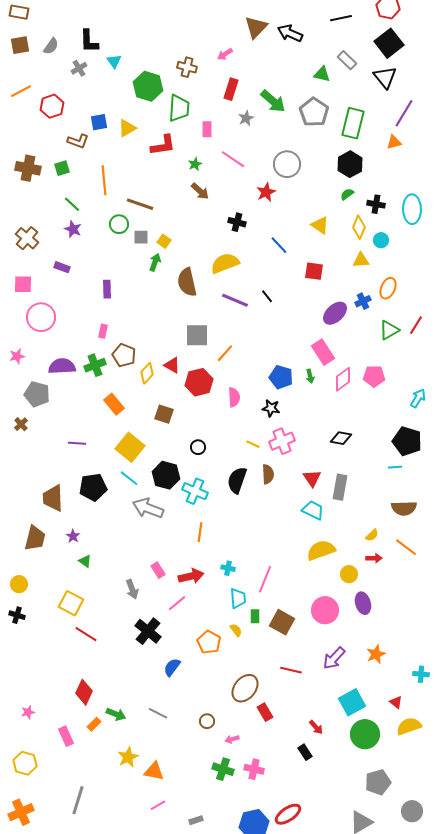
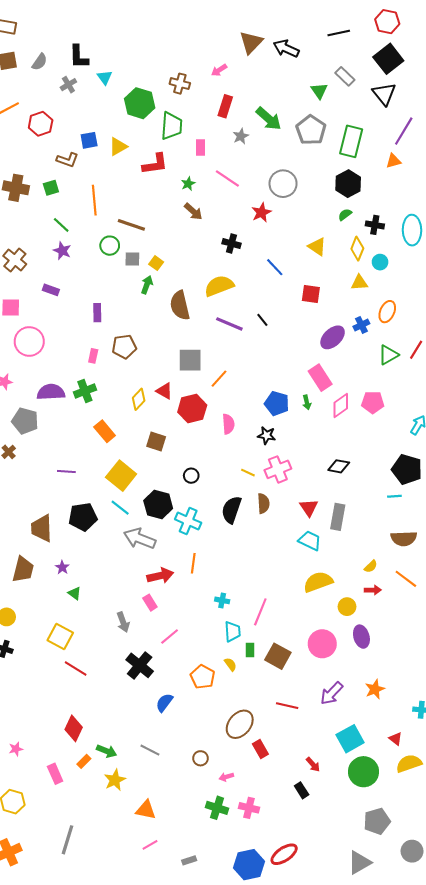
green triangle: (322, 74) -> (319, 91), turned 42
brown pentagon: (124, 355) -> (124, 347), moved, turned -30
red arrow: (191, 576) -> (160, 576), moved
yellow star: (128, 757) -> (115, 780), moved

